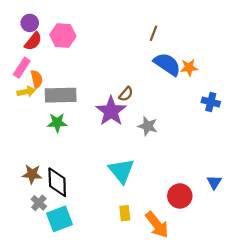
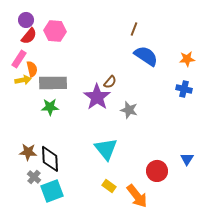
orange star: (189, 68) -> (187, 59), moved
yellow rectangle: (125, 213) -> (109, 186), turned -48

